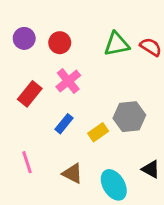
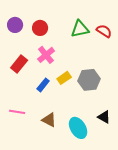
yellow rectangle: (98, 132) -> (64, 78), moved
pink line: (27, 162) -> (17, 112), turned -63

